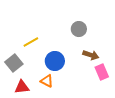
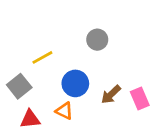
gray circle: (79, 29) -> (97, 40), moved
brown arrow: (91, 55) -> (111, 94), moved, turned 119

